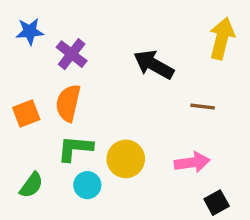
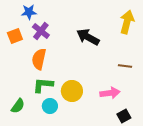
blue star: (30, 31) -> (29, 12), moved
brown line: (203, 107) -> (125, 66), moved
orange square: (26, 113) -> (15, 36), moved

